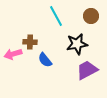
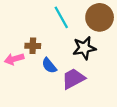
brown circle: (91, 16) -> (100, 17), size x1.6
purple trapezoid: (87, 70) -> (73, 79), moved

